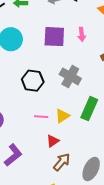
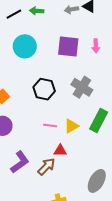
red triangle: (53, 141) -> (60, 151), turned 32
brown arrow: (62, 162) -> (46, 167), moved

